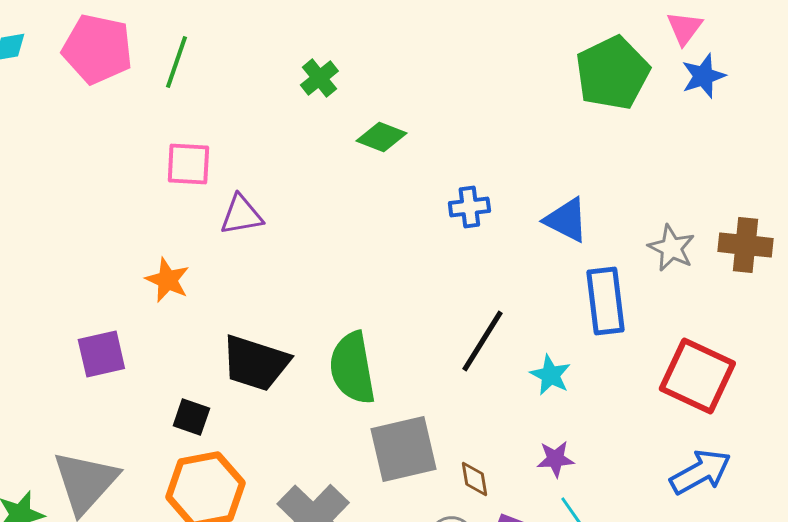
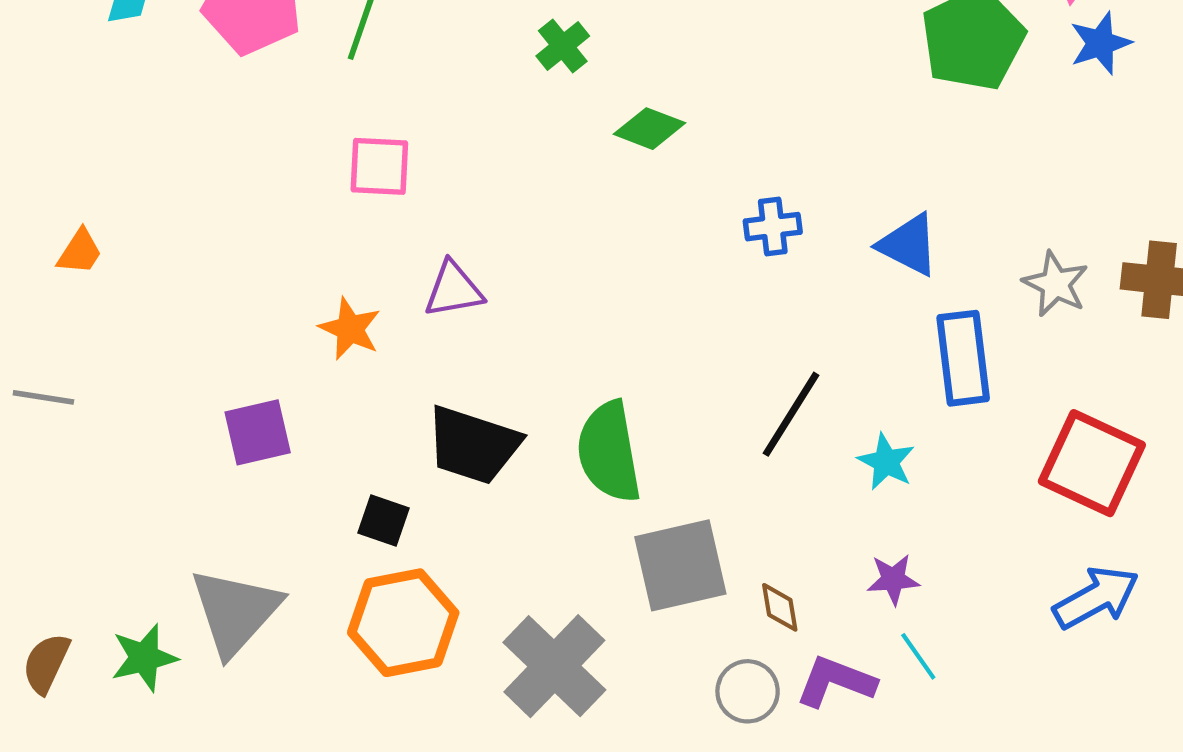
purple triangle: (241, 215) -> (454, 290), moved

